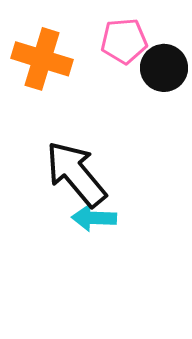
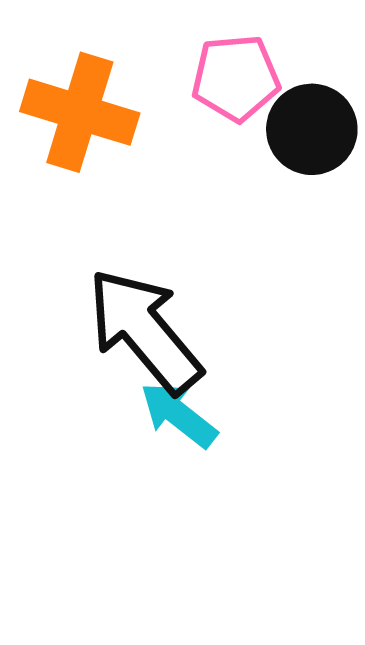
cyan arrow: (94, 218) -> (179, 415), turned 36

